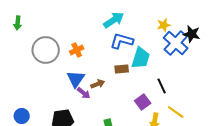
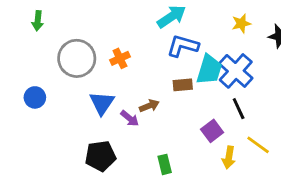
blue cross: (176, 43) -> (236, 71), moved
blue triangle: (76, 79) -> (102, 103), moved
blue circle: (22, 116) -> (35, 97), moved

